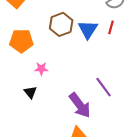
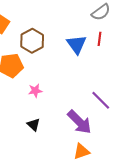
brown hexagon: (61, 24) -> (32, 41), moved
black triangle: (30, 92) -> (34, 125), moved

